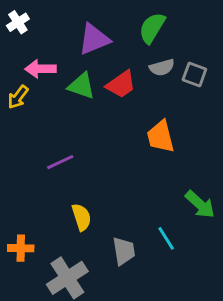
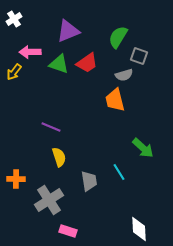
green semicircle: (152, 28) -> (118, 37), moved
gray semicircle: (162, 67) -> (124, 75), moved
purple line: (60, 162) -> (51, 127), moved, turned 48

